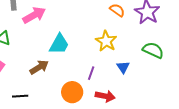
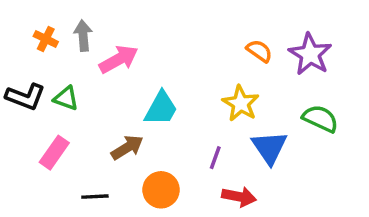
blue triangle: (123, 67) -> (269, 147), size x1.6
orange circle: (72, 92) -> (161, 190), moved

